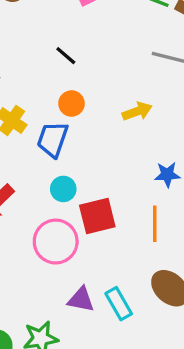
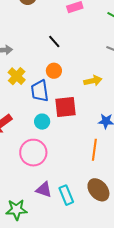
blue trapezoid: (53, 139) -> (40, 91), turned -35
red square: (97, 216) -> (66, 107), moved

